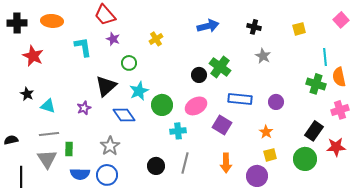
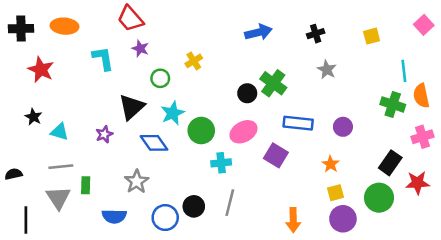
black cross: (254, 27) -> (316, 34), turned -32
yellow cross: (156, 39) -> (194, 61), moved
orange arrow: (226, 163) -> (293, 220), moved
blue semicircle: (80, 174) -> (114, 216), moved
blue circle: (107, 175) -> (165, 218), moved
purple circle: (257, 176) -> (343, 219), moved

